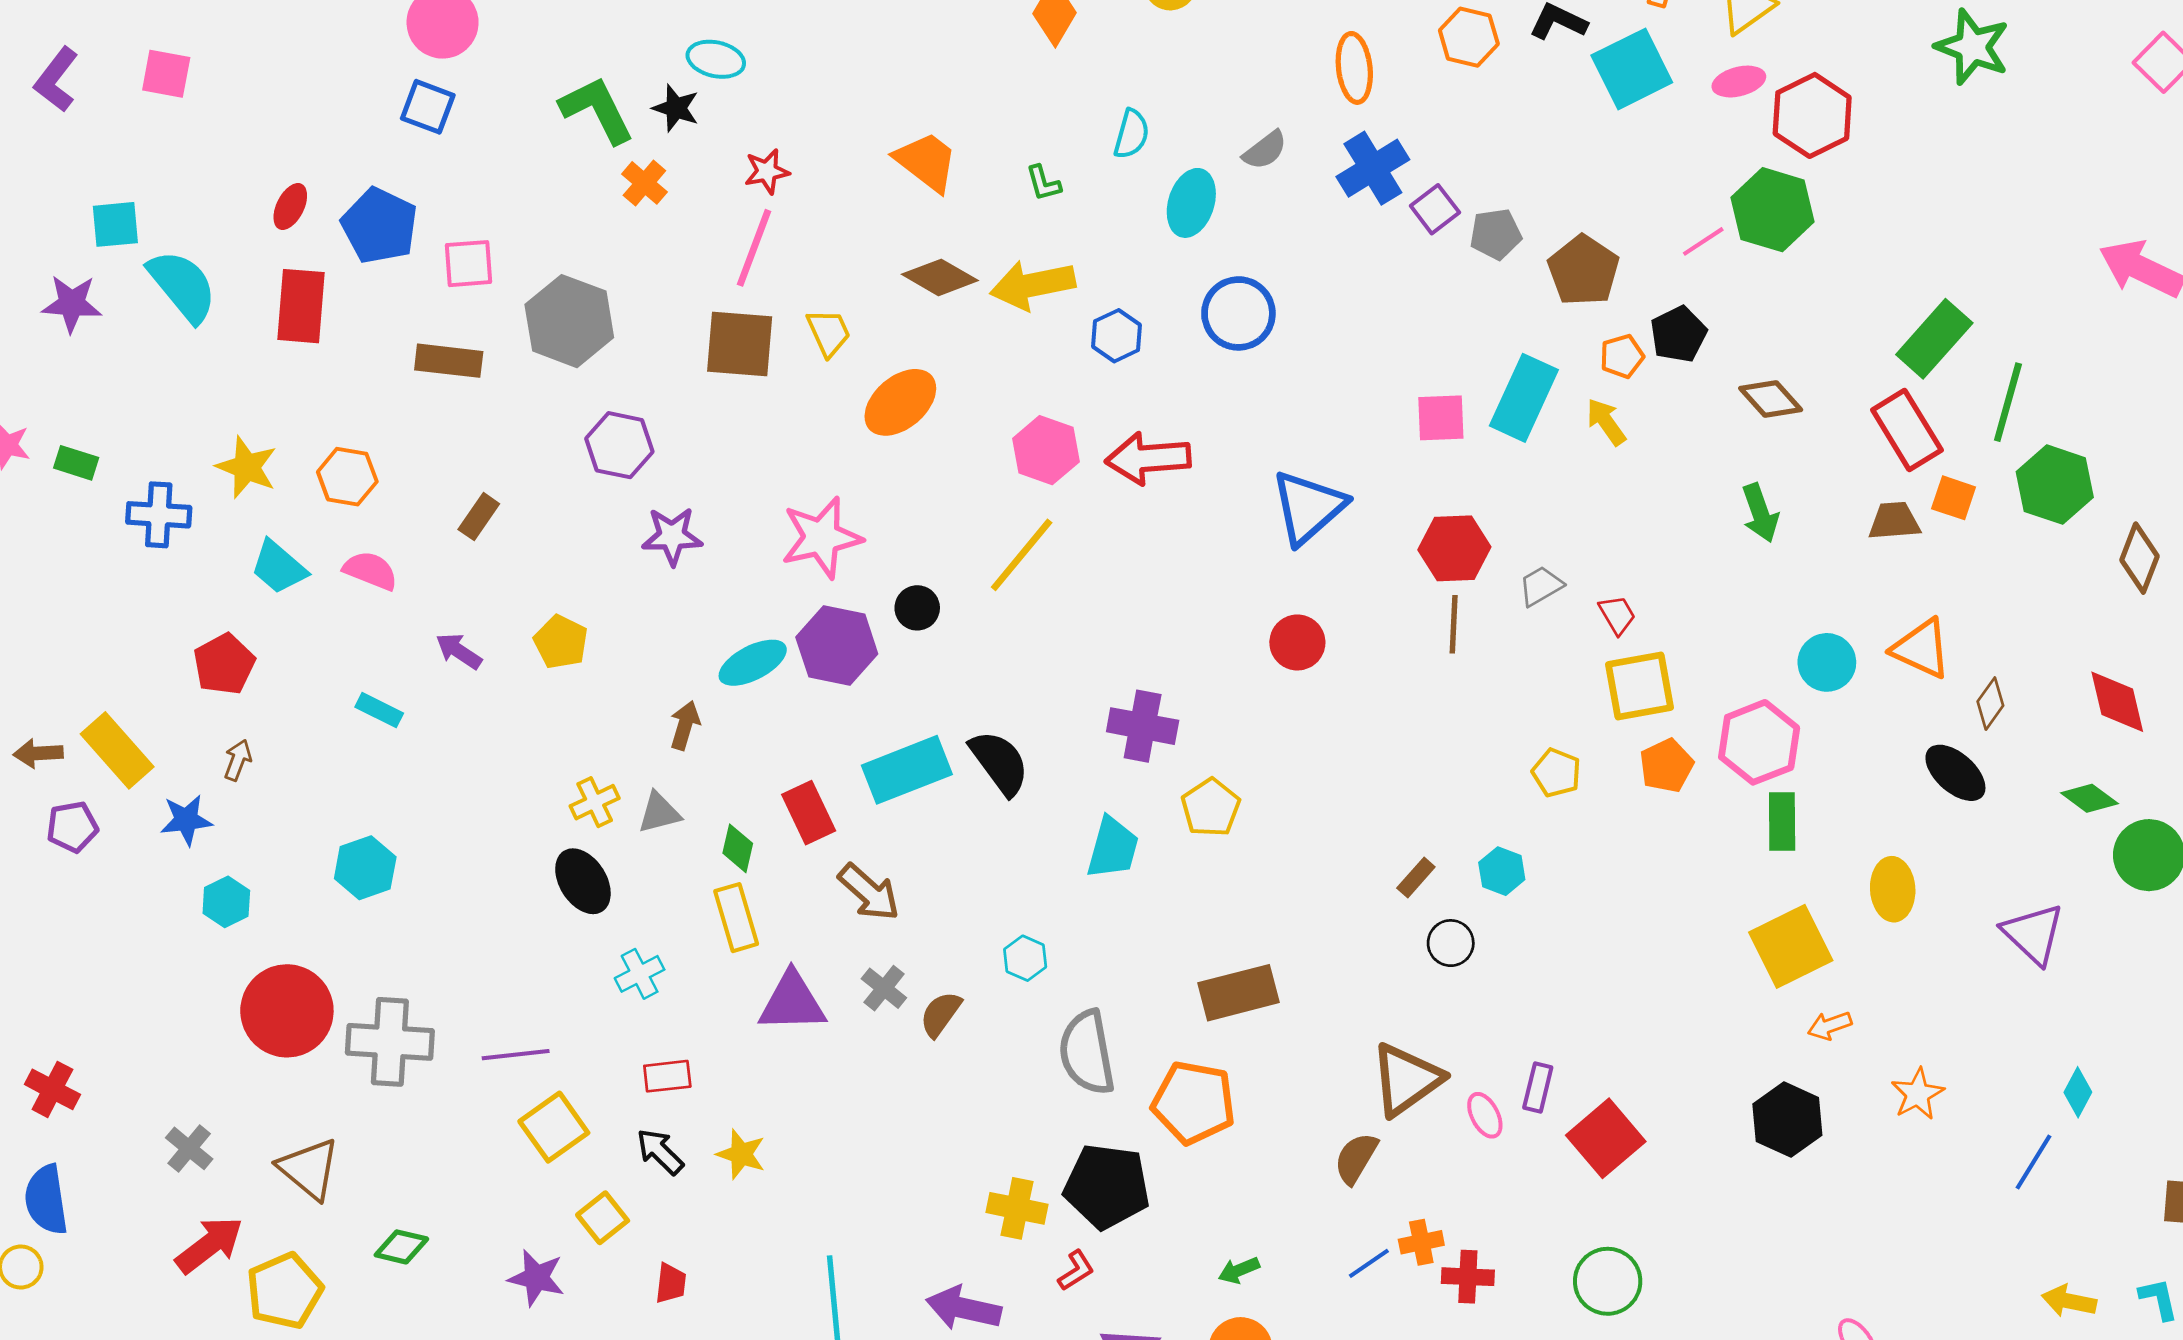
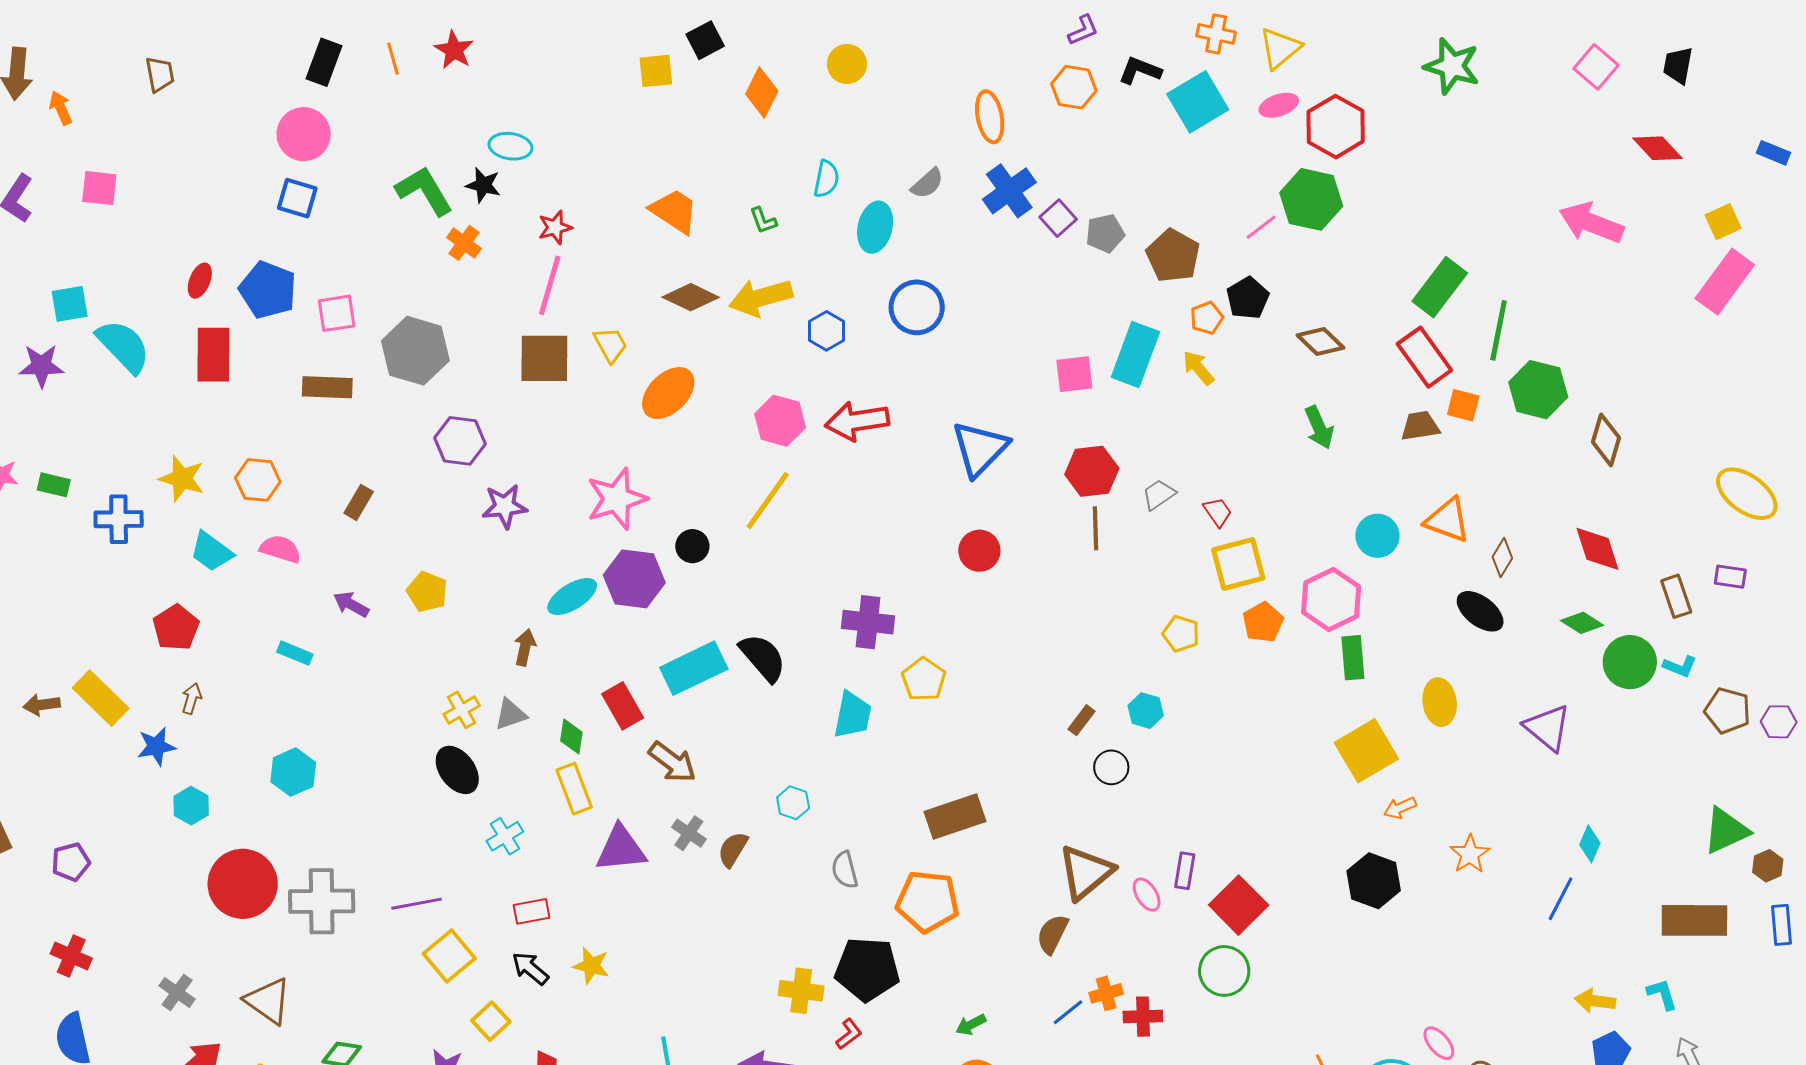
purple pentagon: (72, 827) -> (71, 862), moved
gray semicircle: (1087, 1053) -> (845, 870), size x0.6
green circle: (1608, 1281) -> (1224, 971), moved

